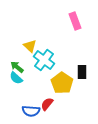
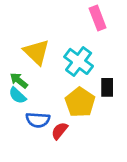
yellow triangle: (30, 46) -> (36, 52), size x1.5
cyan cross: (44, 60) -> (79, 61), moved
blue semicircle: (31, 111) -> (38, 120), moved

